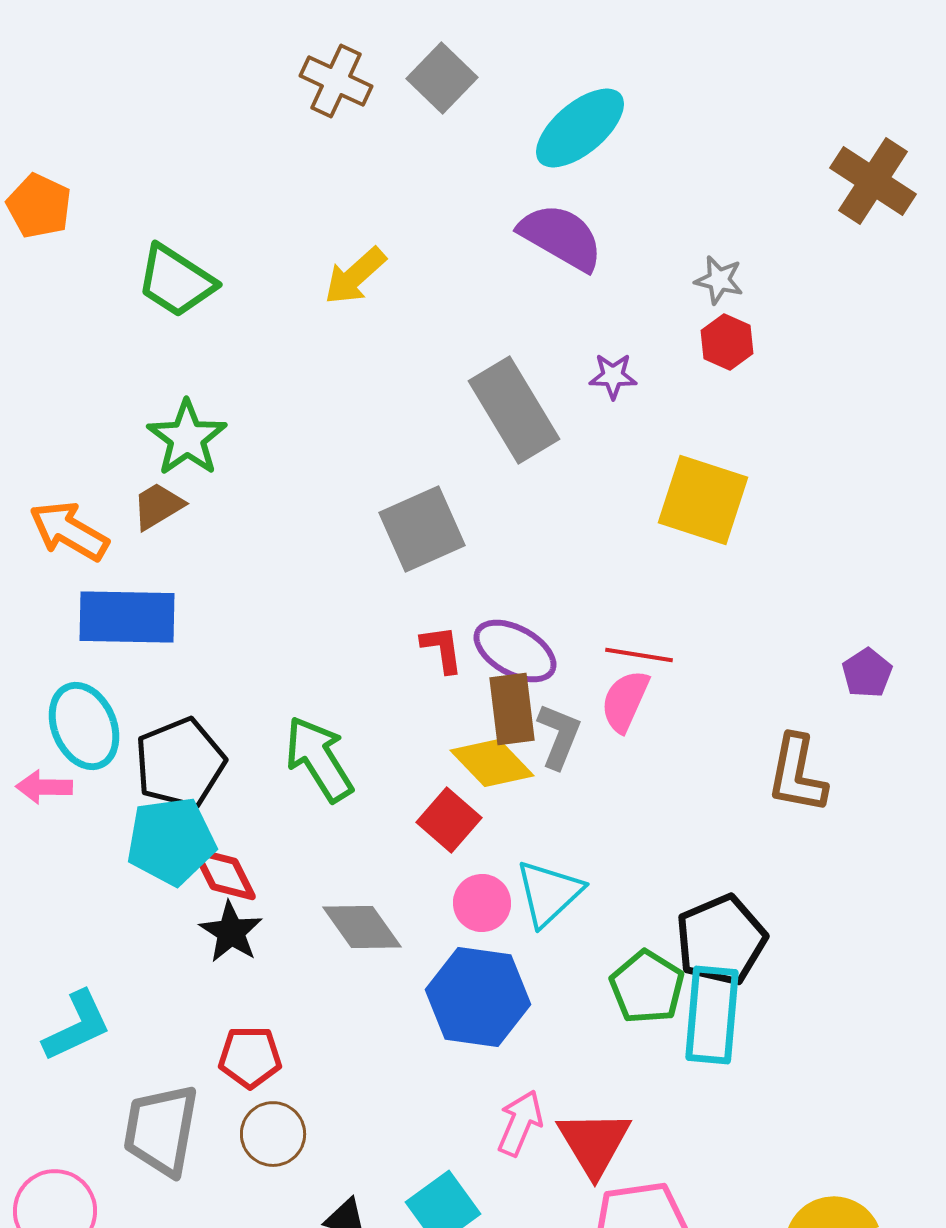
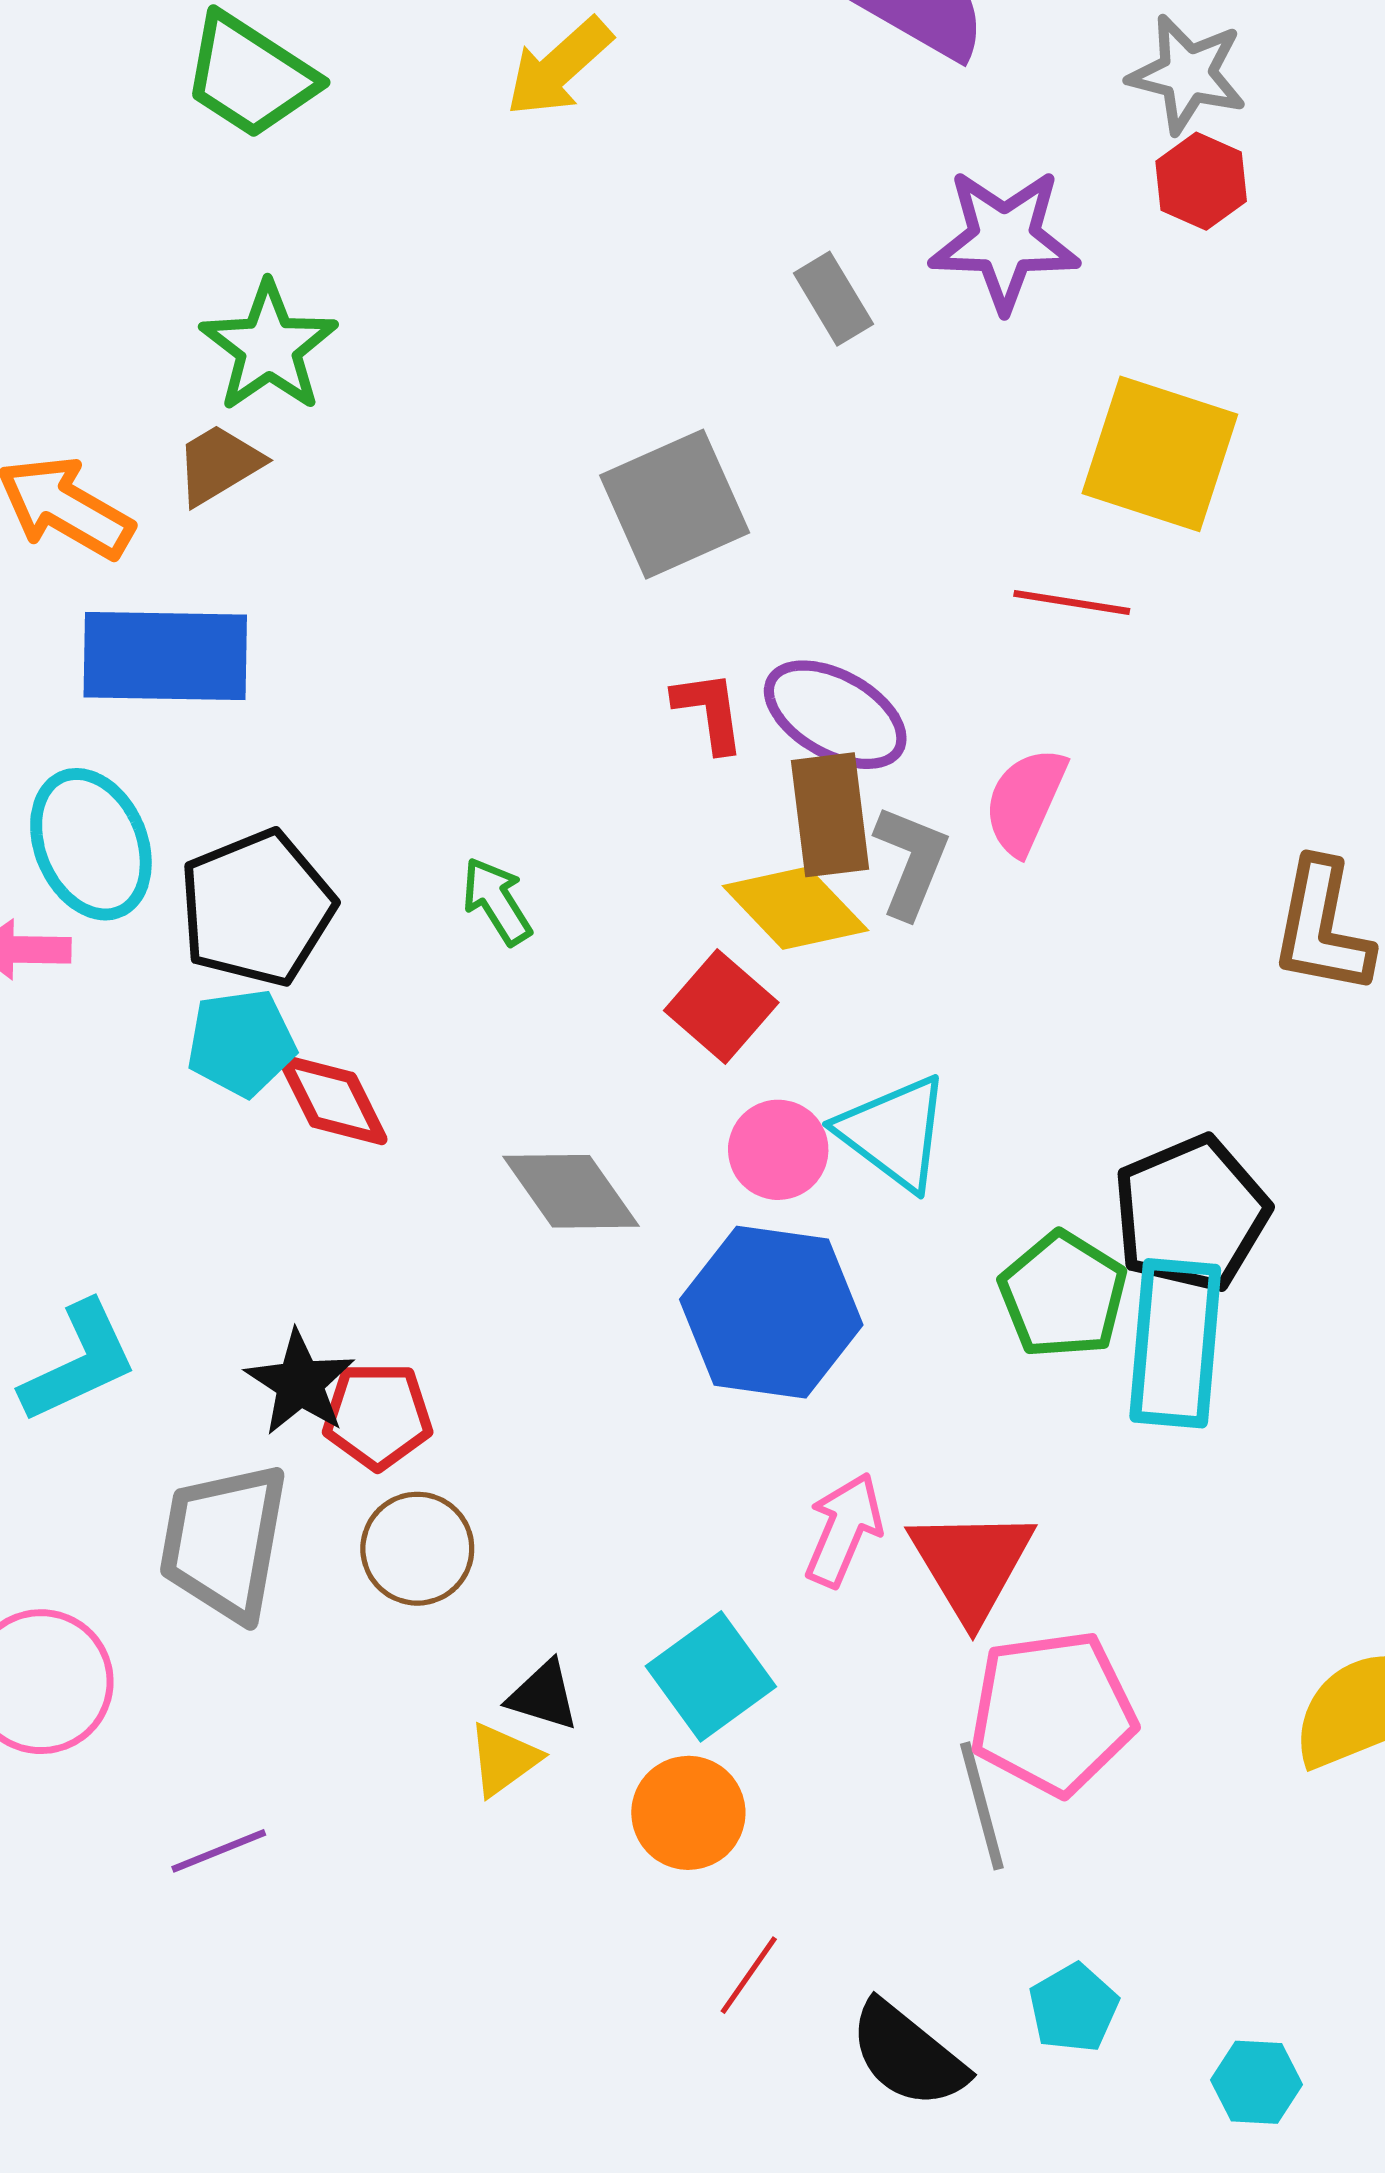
gray star: (719, 280) -> (1187, 74), size x1.4
purple star: (613, 376) -> (1004, 240), size x1.8
gray rectangle: (514, 410) -> (833, 299), size x0.5
red line: (639, 655) -> (1072, 602), moved
green arrow: (319, 759) -> (497, 901), size x0.6
cyan pentagon: (171, 841) -> (241, 1043), size x0.7
cyan triangle: (549, 893) -> (894, 1133), turned -40
black star: (231, 932) -> (300, 1383), moved

